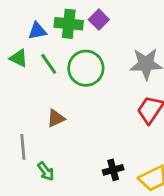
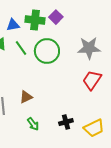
brown triangle: (56, 118) -> (26, 97), moved
green arrow: (46, 171) -> (33, 124), moved

